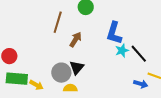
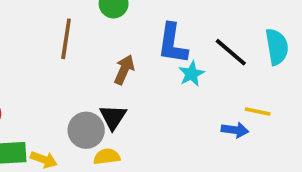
brown arrow: (76, 39) -> (124, 70), moved
black line: (139, 54) -> (231, 52), moved

